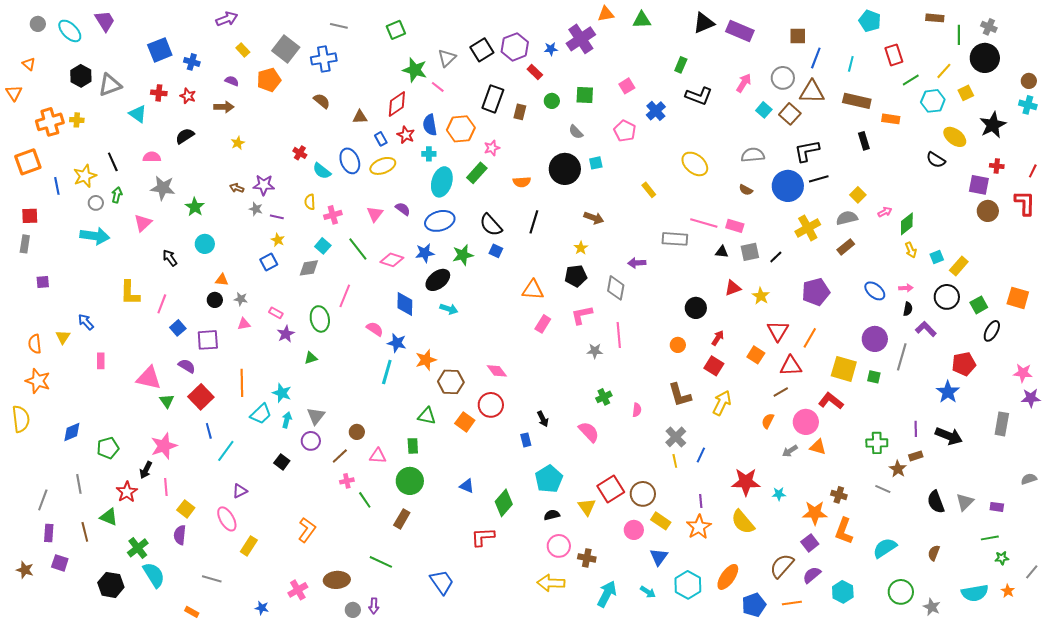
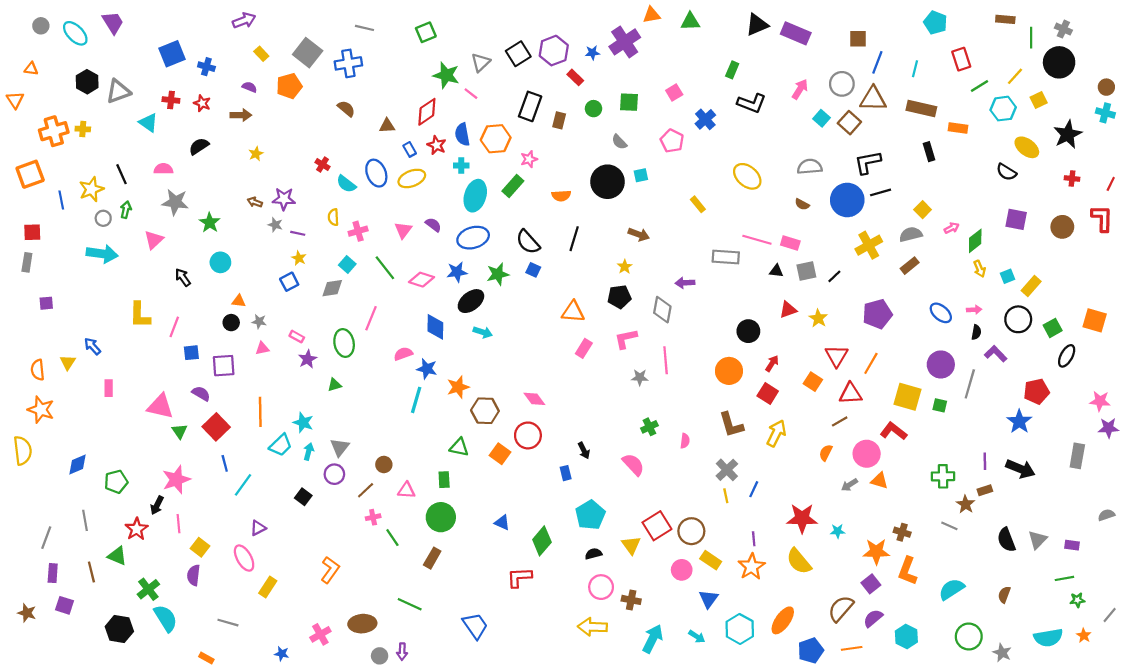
orange triangle: (29, 64) -> (31, 69), turned -32
purple square: (979, 185) -> (1016, 219), moved
blue square: (178, 328) -> (191, 353), turned 35
pink semicircle: (375, 329) -> (403, 354), turned -54
orange circle: (678, 345) -> (729, 371), size x1.6

